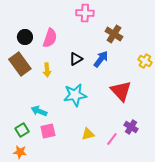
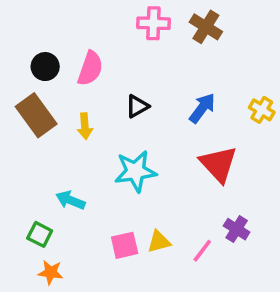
brown cross: (114, 34) -> (206, 27), moved
blue arrow: (101, 59) -> (202, 108), moved
green square: (22, 130) -> (40, 234), turned -32
pink square: (48, 131) -> (125, 245), moved
orange star: (20, 152) -> (51, 272), moved

